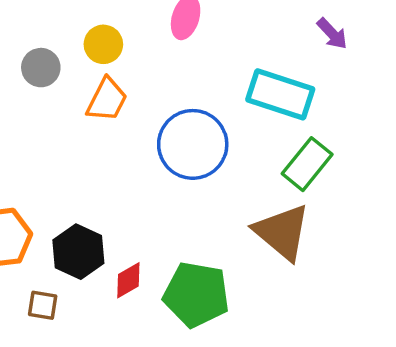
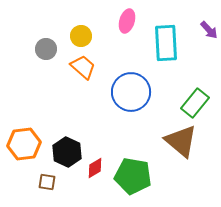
cyan rectangle: (280, 94) -> (166, 43), moved, turned 69
orange trapezoid: (107, 100) -> (83, 67), turned -76

